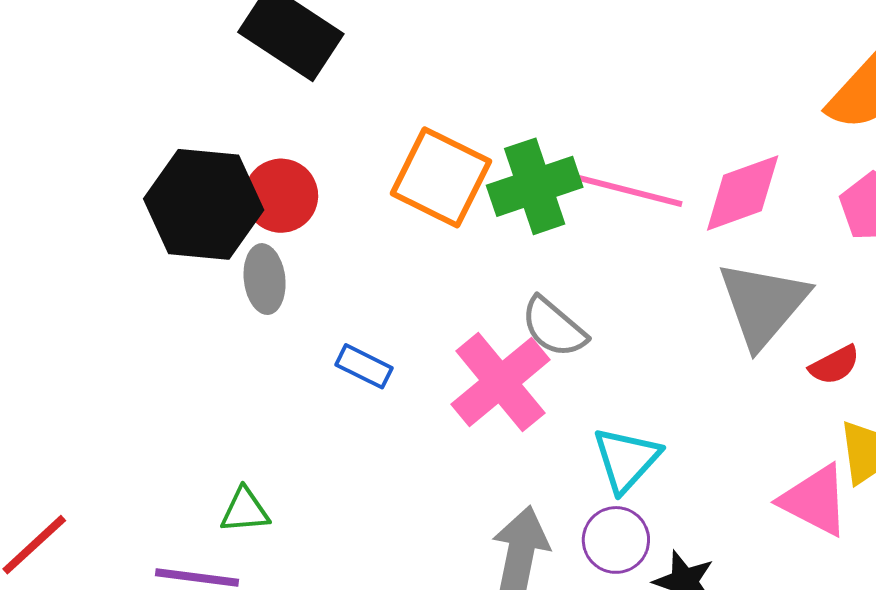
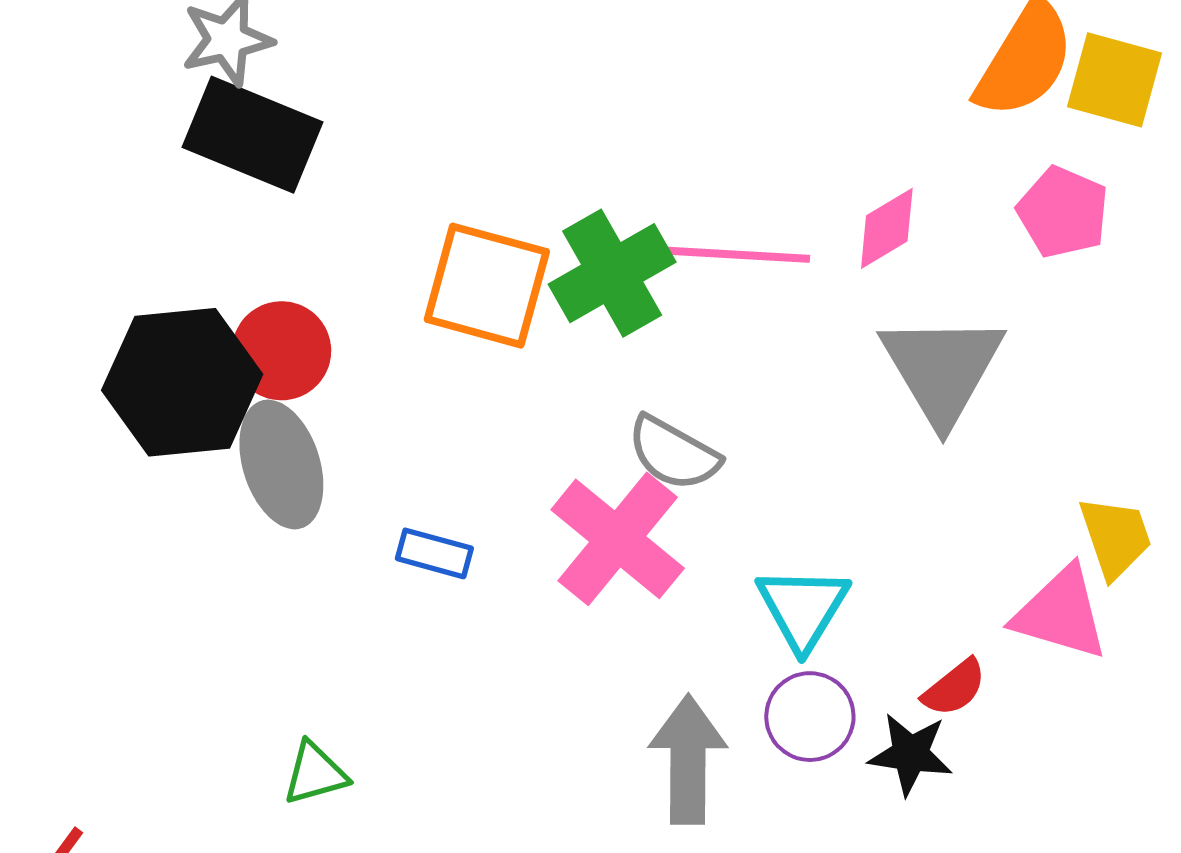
pink diamond: (743, 193) -> (887, 228), size x0.7
gray ellipse: (265, 279) -> (281, 464), size x1.4
red semicircle: (834, 365) -> (954, 688), moved

